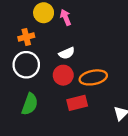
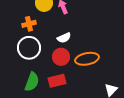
red rectangle: (77, 103) -> (57, 81), moved

